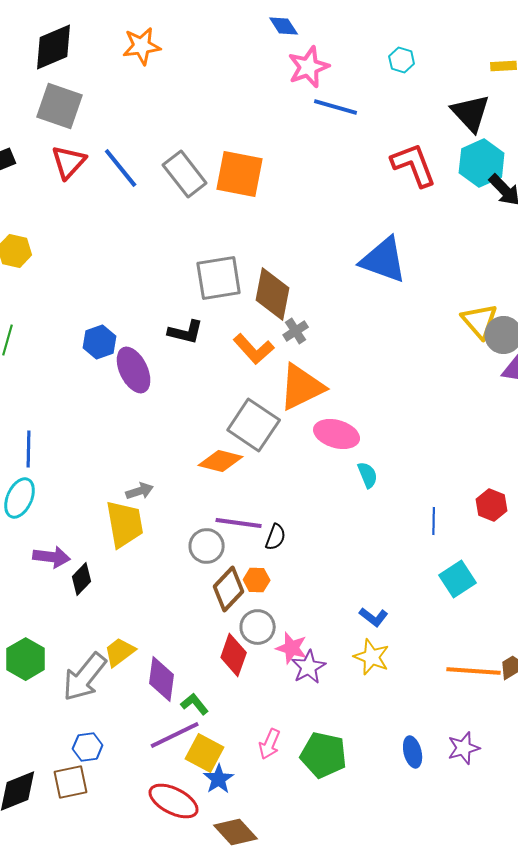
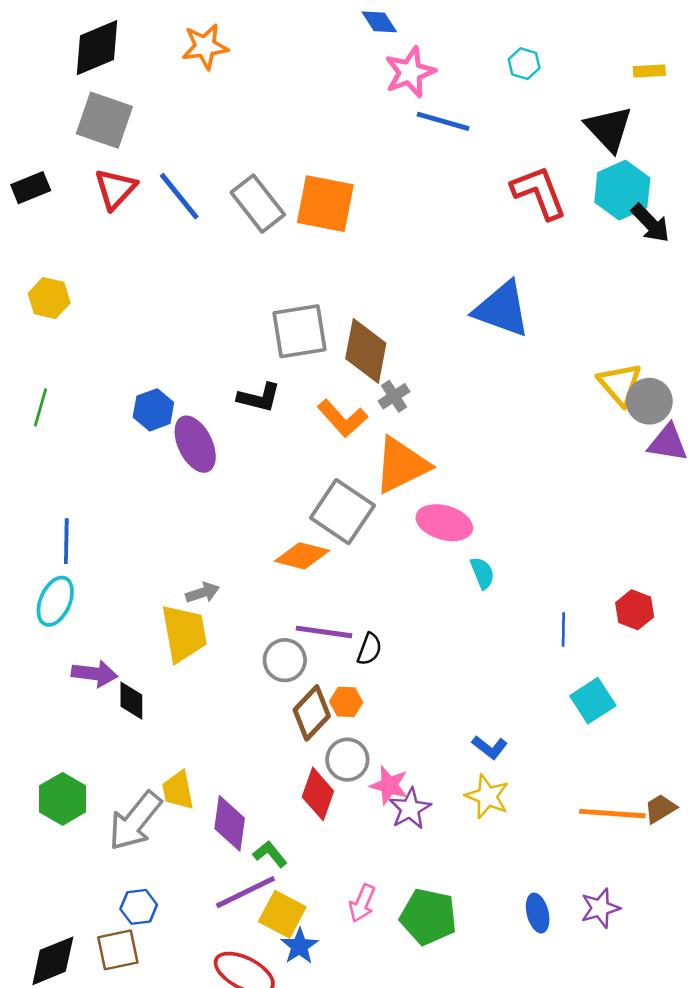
black diamond: (82, 579) -> (131, 701), turned -44
yellow trapezoid: (120, 652) -> (178, 790), turned -64

